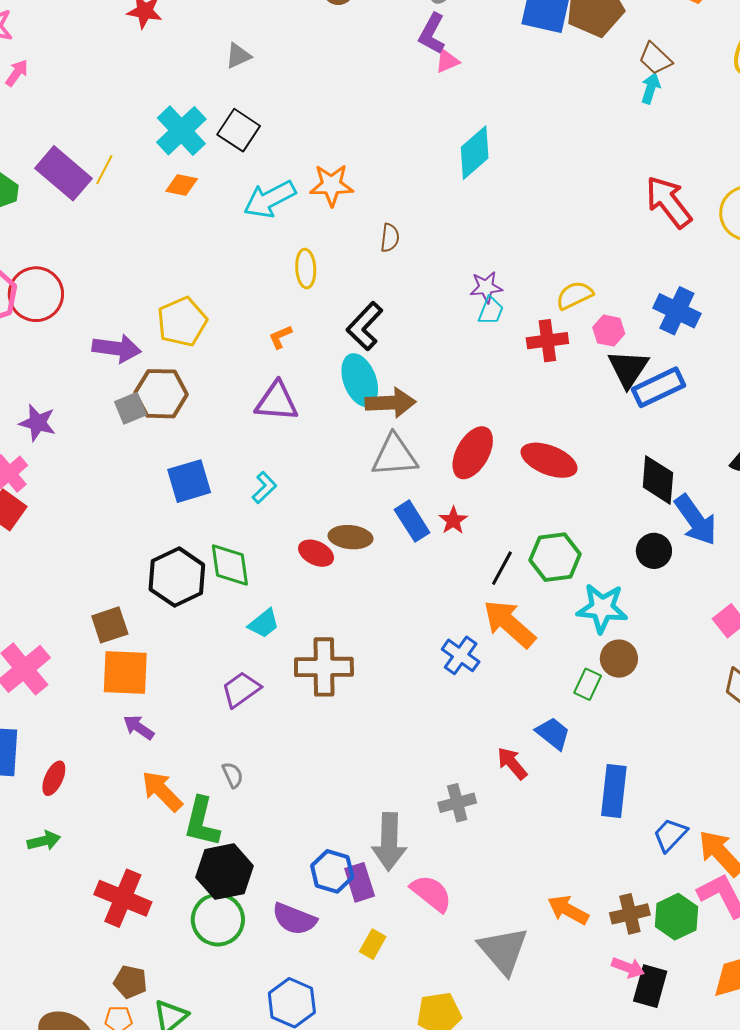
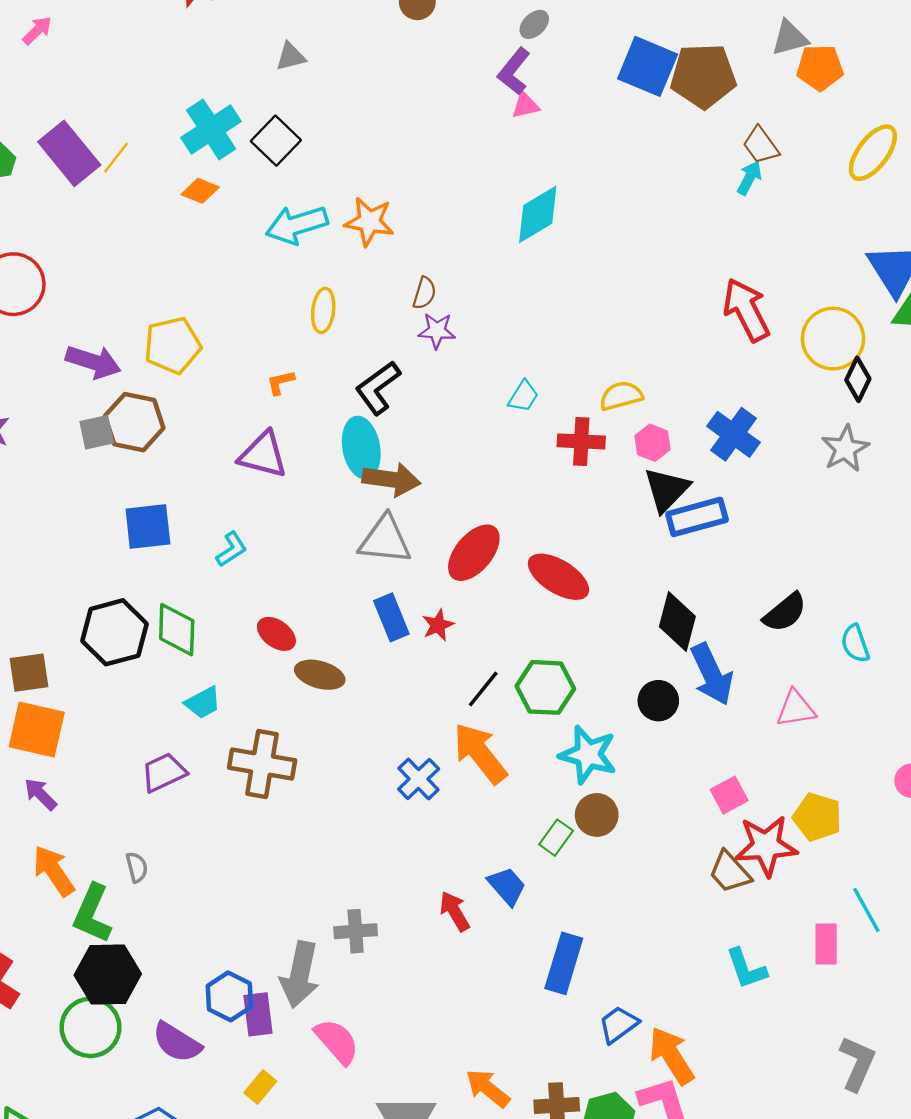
purple star: (486, 287) -> (437, 331), moved
brown ellipse: (350, 537) -> (320, 675), moved
gray cross: (457, 803) -> (356, 931), moved

